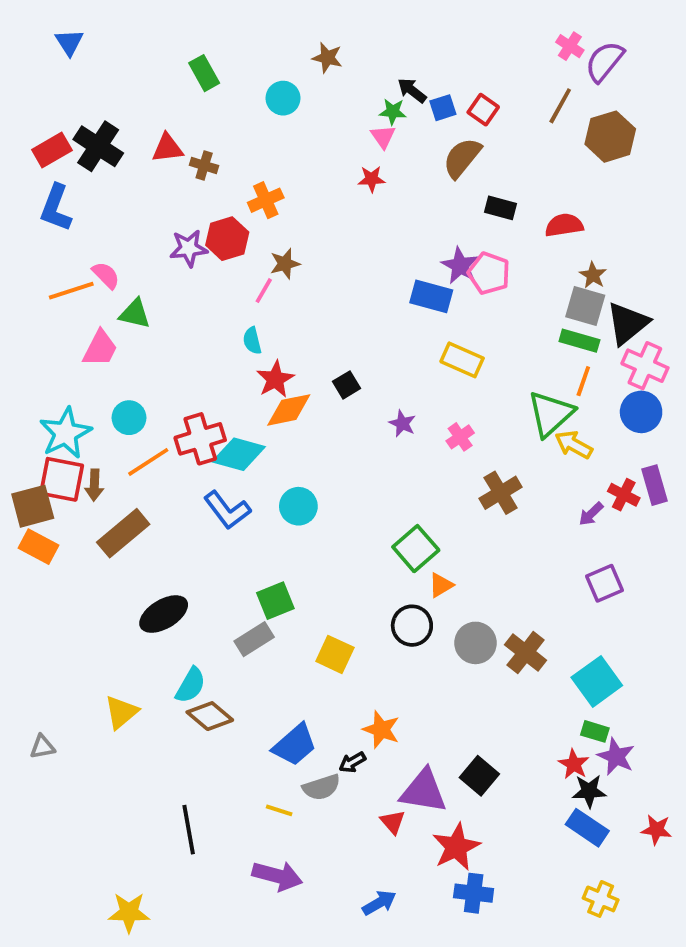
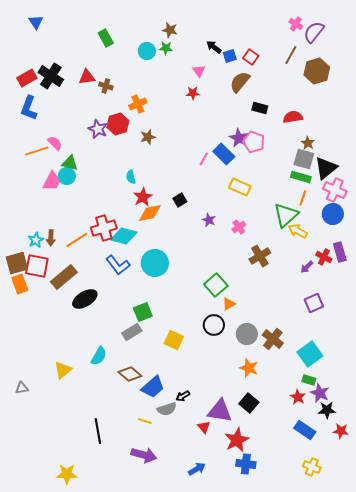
green star: (393, 112) -> (166, 48), moved
purple star: (189, 248) -> (98, 129), turned 30
pink line: (264, 291) -> (204, 159), moved
blue rectangle: (431, 296) -> (224, 154), turned 30
cyan circle: (129, 418) -> (67, 176), moved
cyan star: (65, 433) -> (36, 240), moved, size x0.6
red square: (62, 479) -> (37, 266), moved
brown arrow: (94, 485) -> (51, 238), moved
cyan circle: (298, 506) -> (155, 263), size x1.4
orange rectangle: (39, 547) -> (20, 284), turned 42
black ellipse: (164, 614) -> (85, 299), moved
brown diamond: (210, 716) -> (130, 374), moved
orange star: (381, 730) -> (249, 368), moved
black star: (589, 791) -> (327, 410), moved

